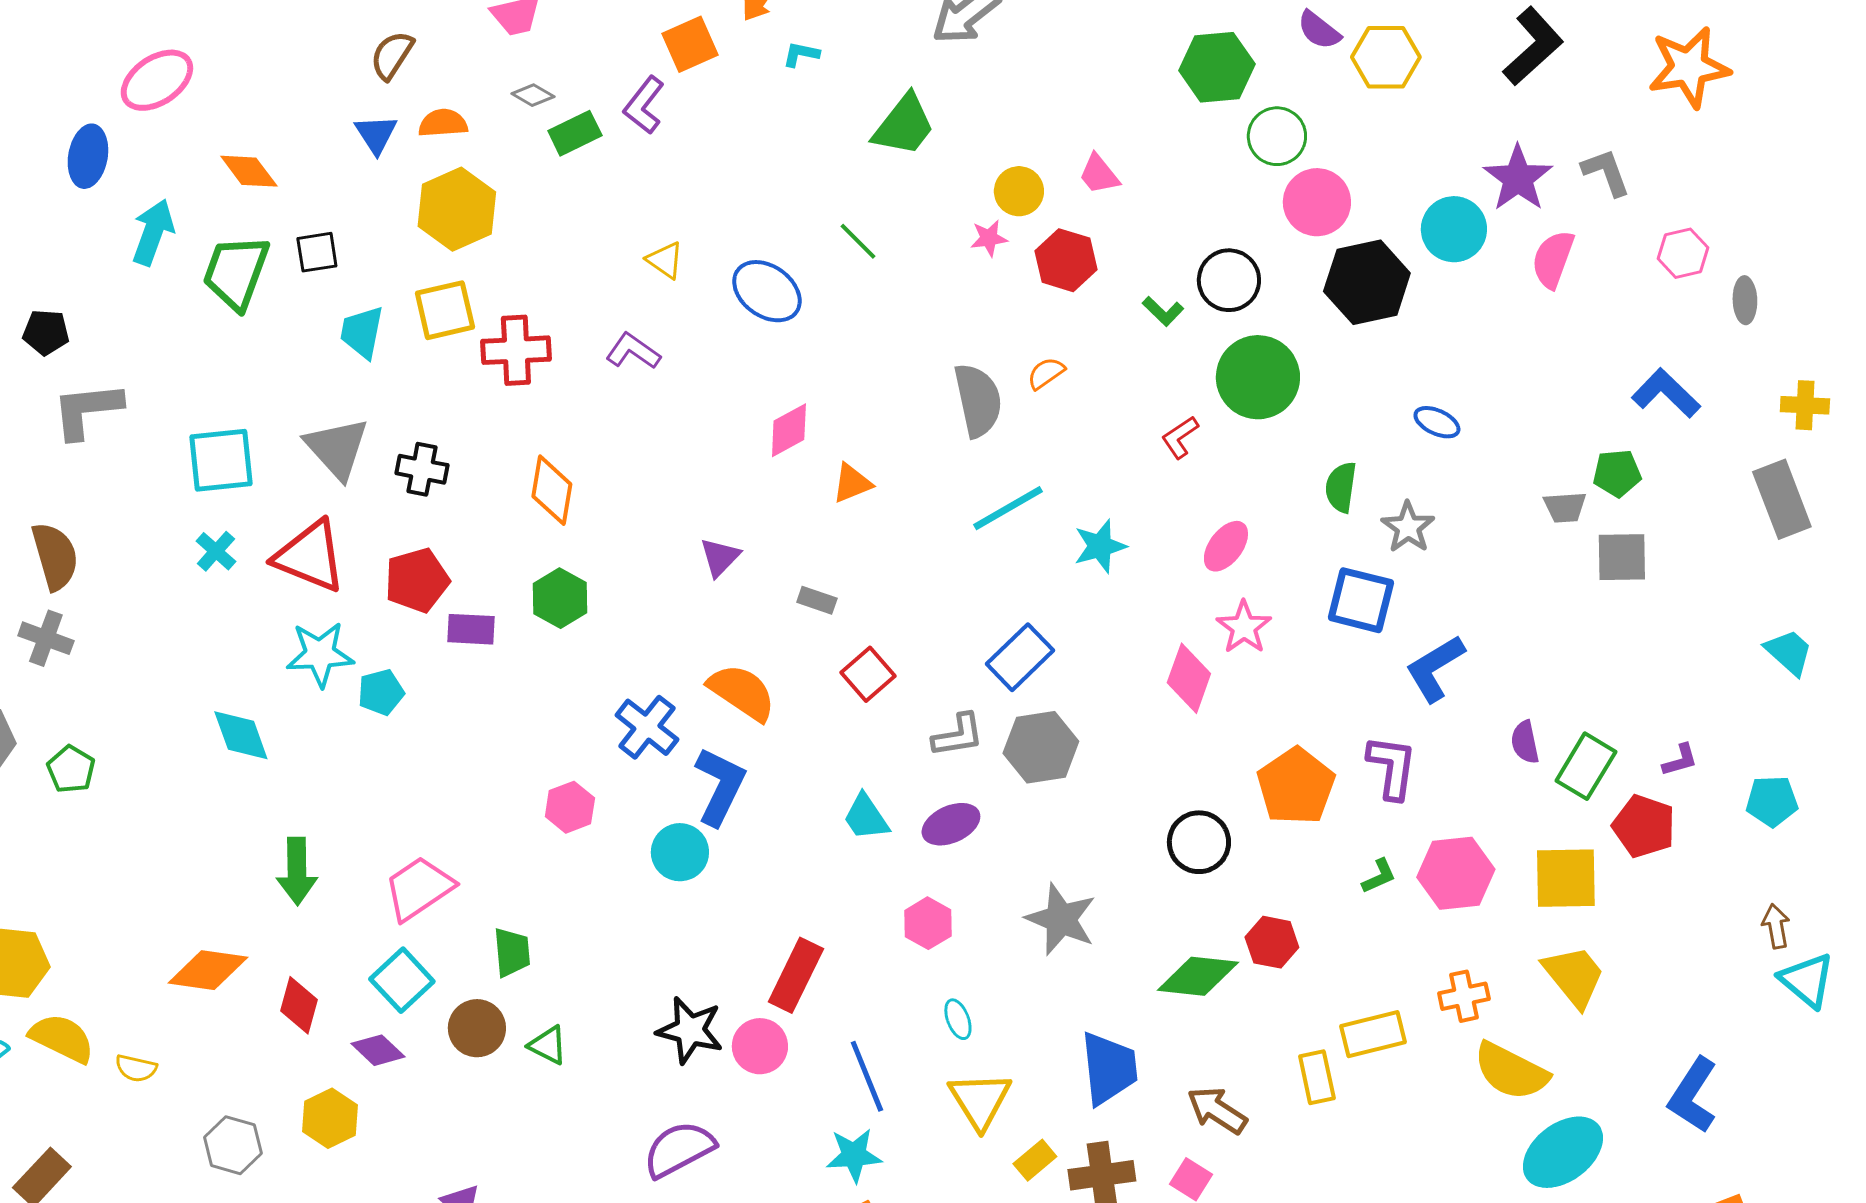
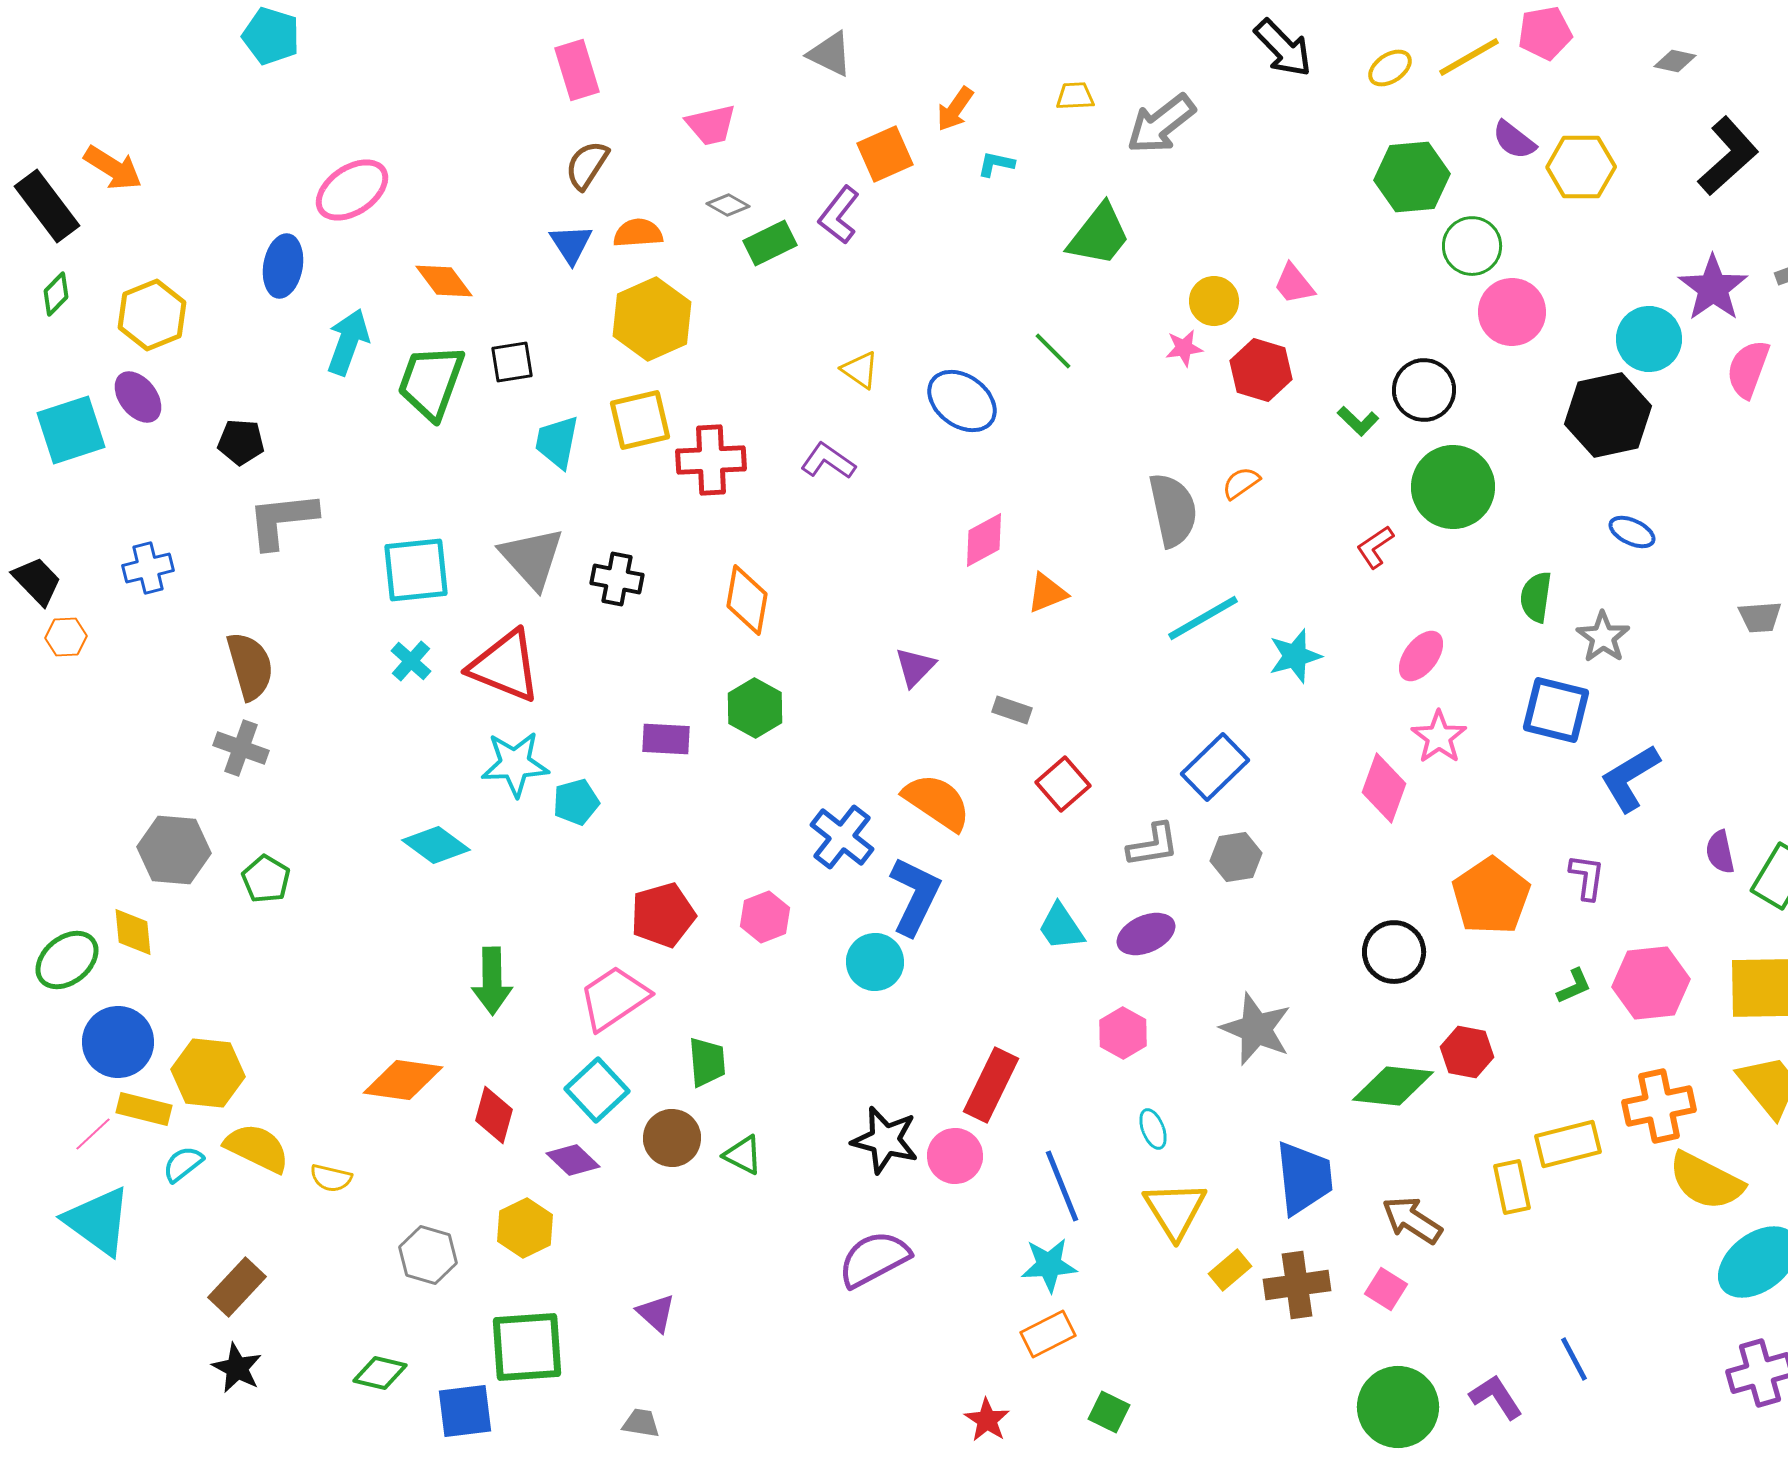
black hexagon: (1367, 282) -> (1608, 415), moved
red pentagon: (417, 580) -> (663, 915), moved
cyan diamond: (241, 735) -> (436, 845), turned -34
gray hexagon: (1041, 747) -> (1236, 857), size x0.7
purple L-shape: (1392, 767) -> (1587, 877), size x0.7
orange cross: (1464, 996) -> (1659, 1106), size x1.4

